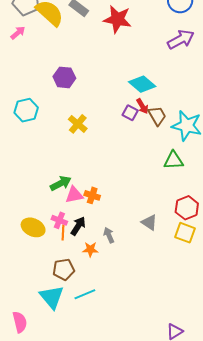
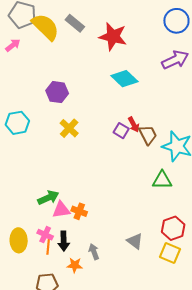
cyan diamond: (142, 84) -> (124, 79), moved
yellow cross: (78, 124) -> (69, 128), moved
black arrow: (78, 226) -> (64, 241), turned 144
yellow ellipse: (33, 227) -> (19, 240), turned 60

